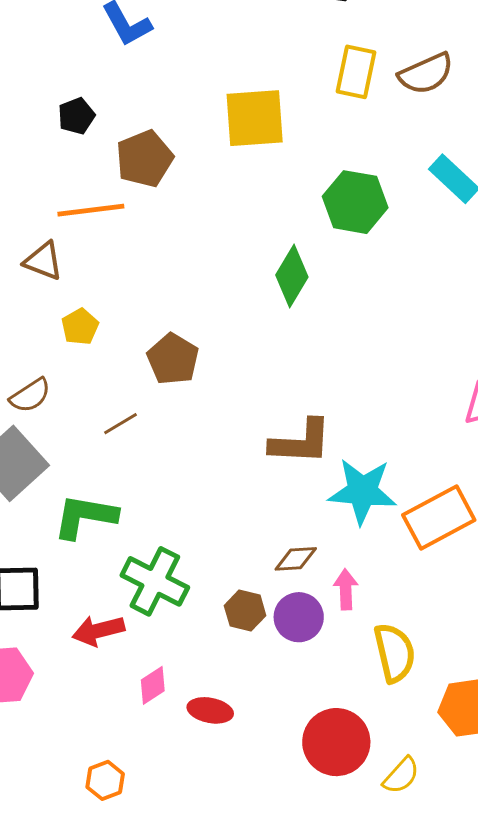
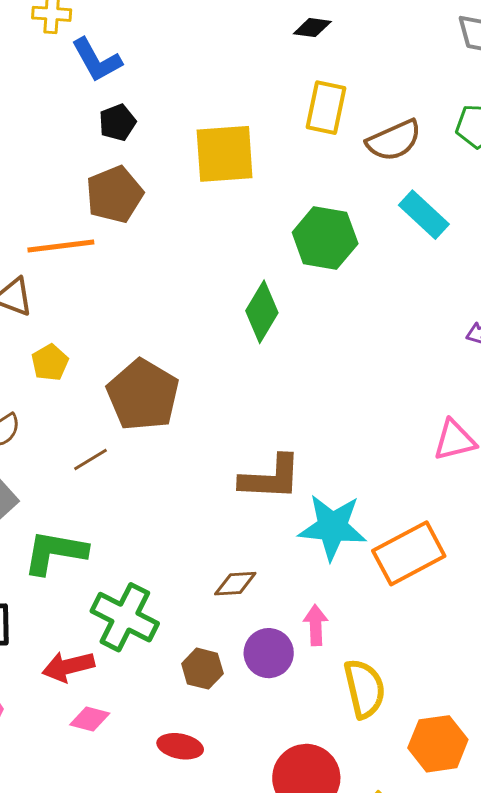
brown semicircle: (426, 74) -> (394, 140), moved
black pentagon: (76, 116) -> (117, 123), moved
brown pentagon: (173, 359) -> (143, 395), size x1.4
brown diamond: (296, 559) -> (235, 584), moved
brown hexagon: (245, 611) -> (202, 669), moved
pink diamond: (153, 685) -> (90, 719), moved, turned 48

